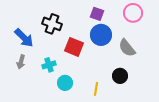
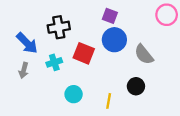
pink circle: (133, 13) -> (167, 15), moved
black cross: (52, 24) -> (59, 27), turned -30
cyan cross: (49, 65) -> (54, 62), moved

